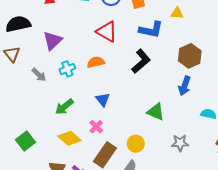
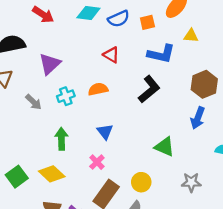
red triangle: (107, 31) -> (111, 55), size x0.7
green arrow: (64, 107) -> (61, 139), turned 126
yellow diamond: (69, 138) -> (52, 174), moved

